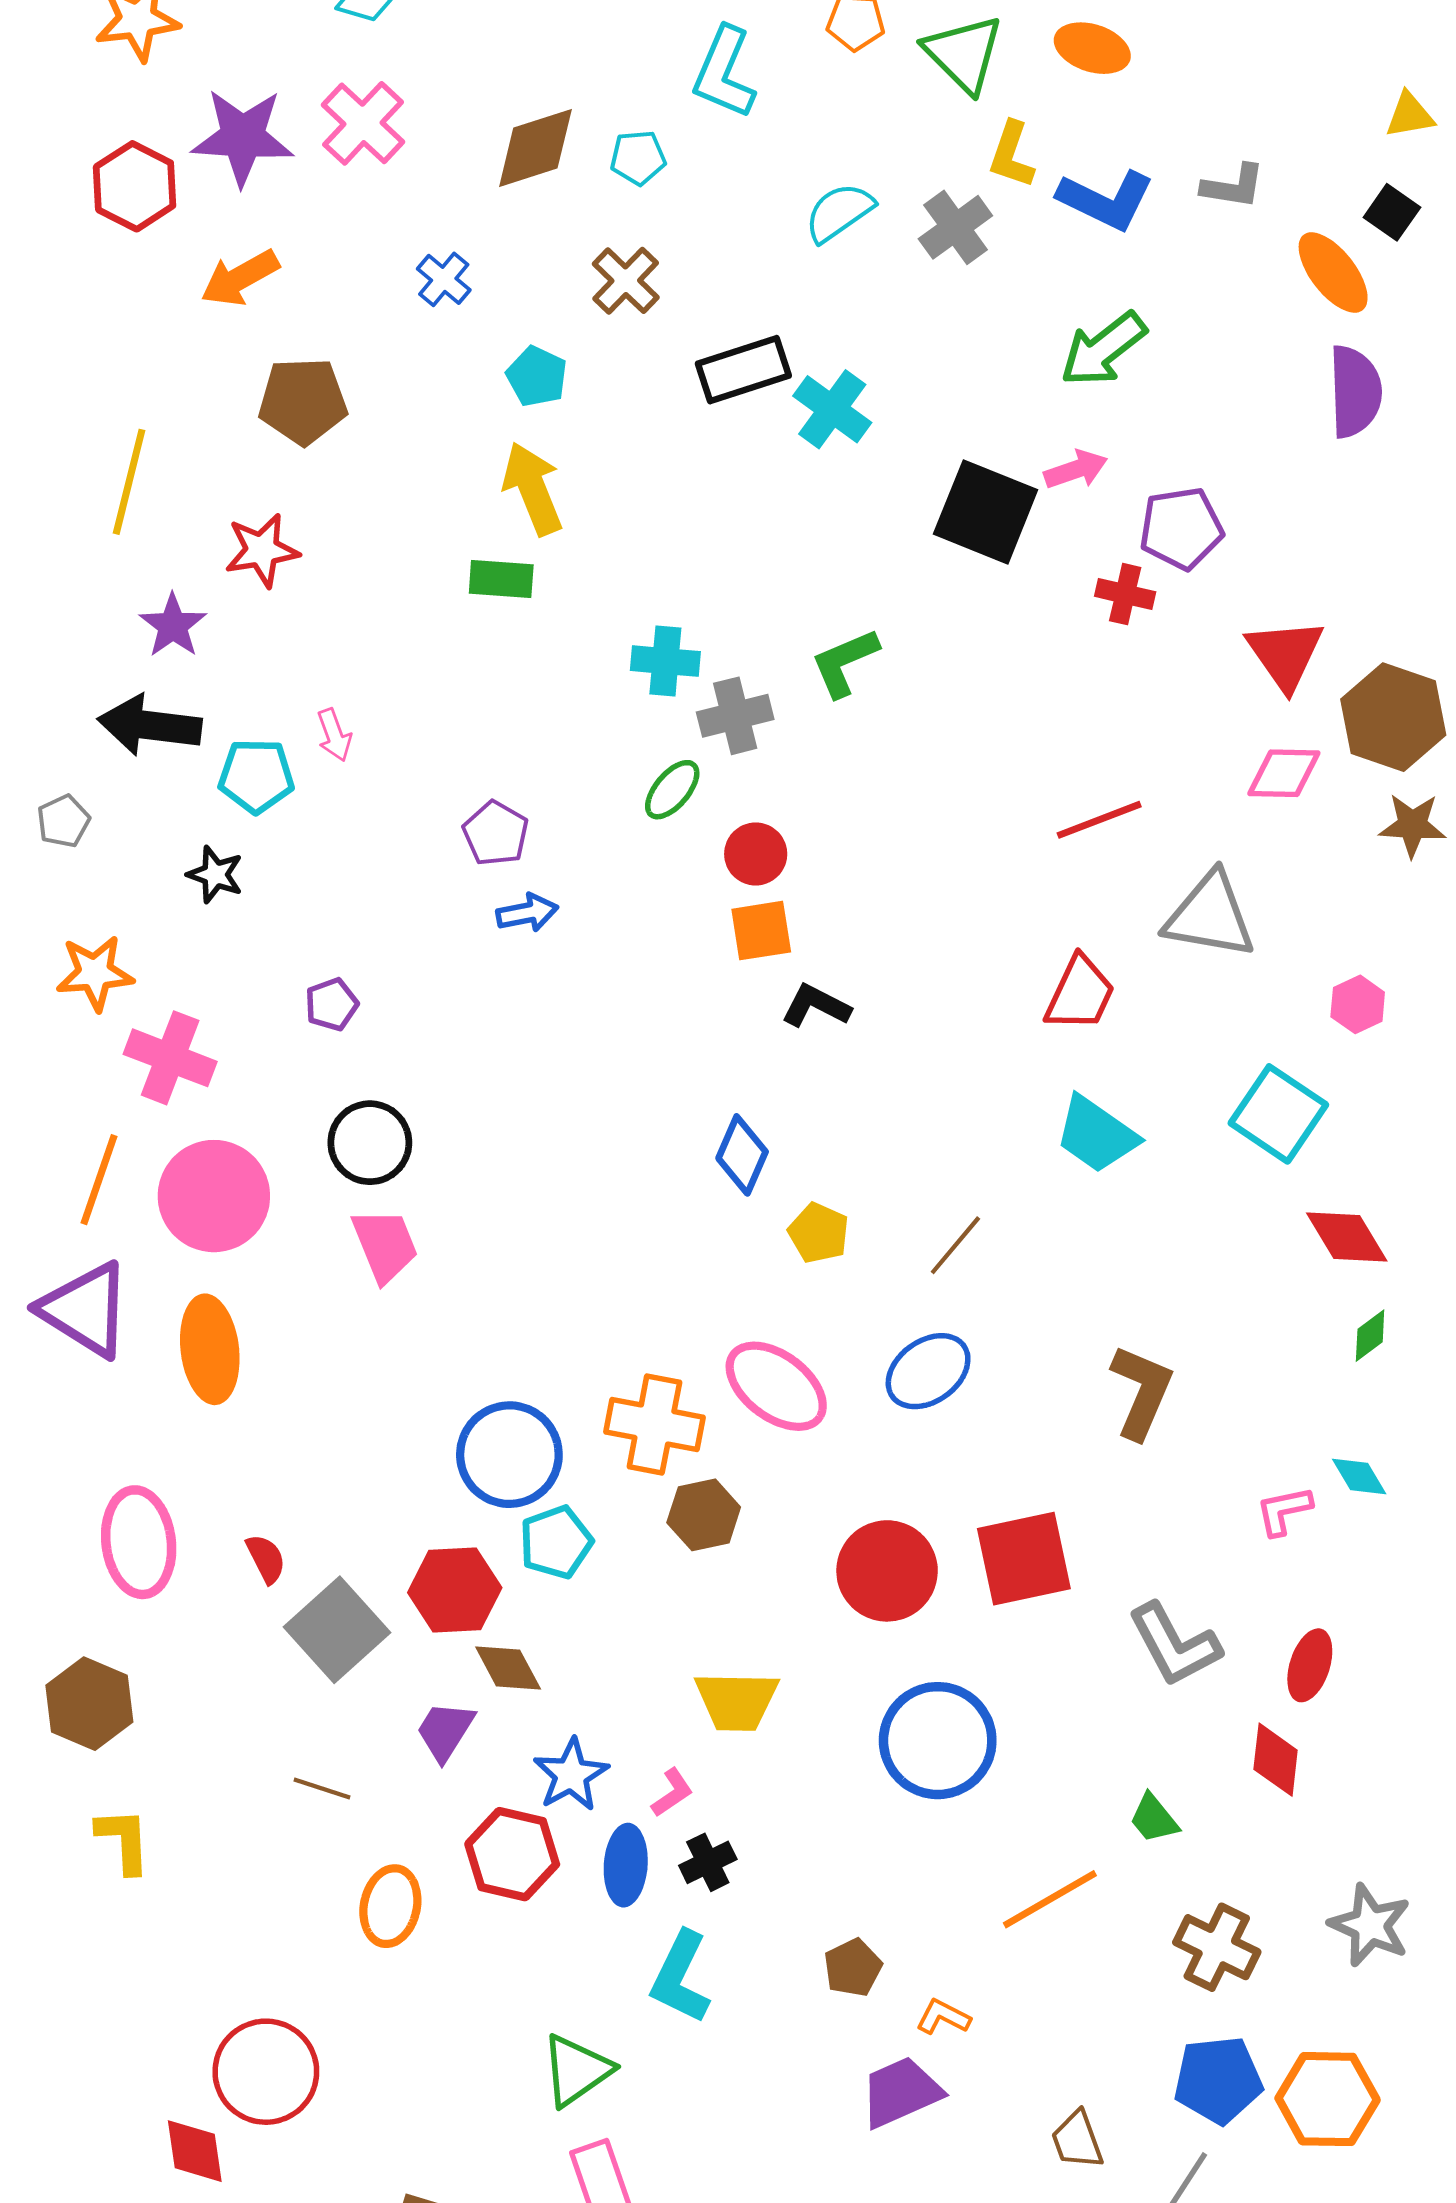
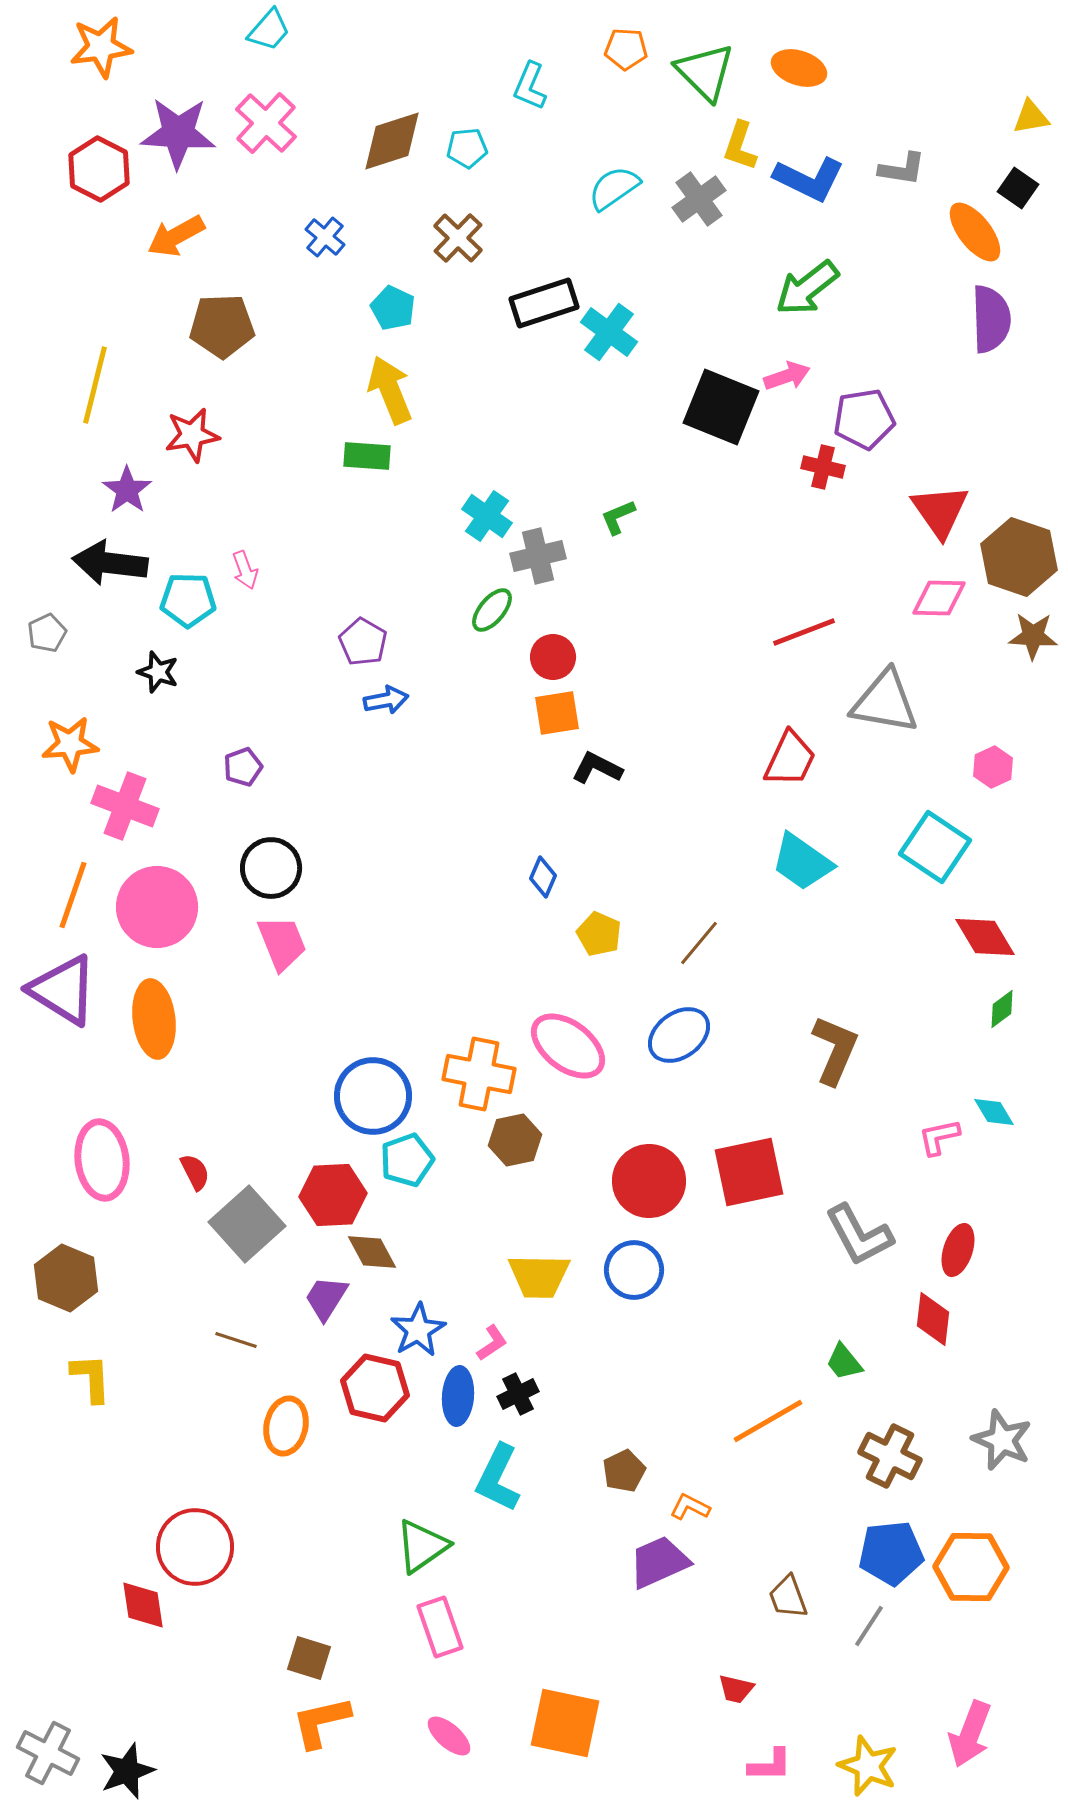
cyan L-shape: (724, 73) -> (530, 86), size x0.7
cyan cross: (665, 661) -> (487, 516), turned 30
green L-shape: (845, 662) -> (618, 517), size x0.7
blue diamond: (742, 1155) -> (543, 877), size x0.7
blue circle: (938, 1741) -> (634, 1270), moved, size x0.7

